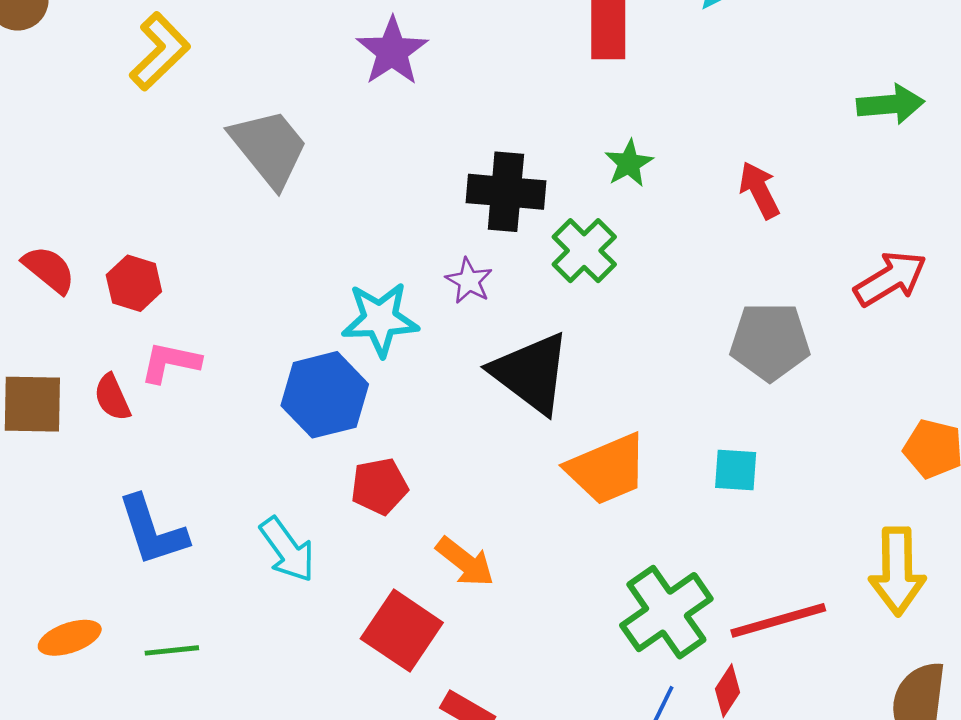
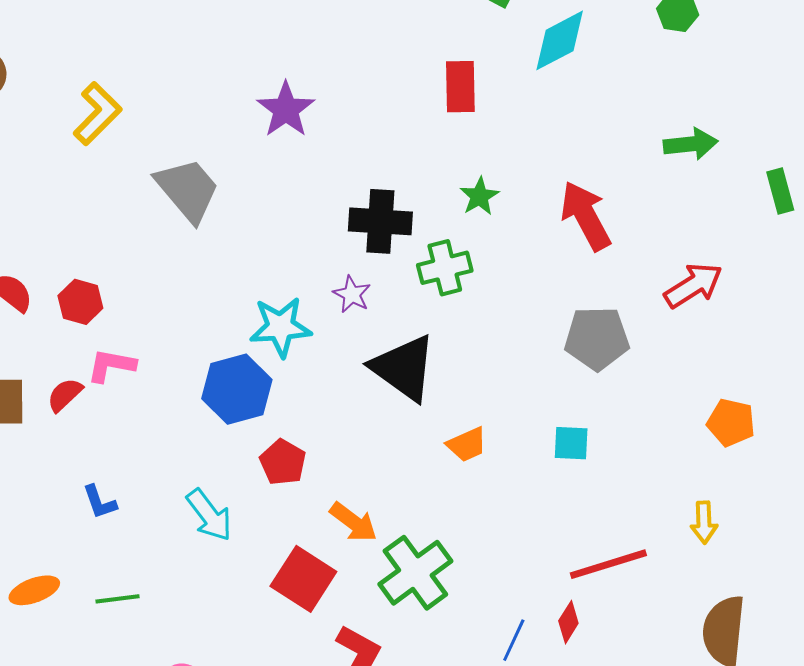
red arrow: (759, 190) -> (586, 216), size x1.5
green cross: (584, 251) -> (445, 268), turned 32
red semicircle: (112, 397) -> (65, 395), turned 72
orange trapezoid: (607, 469) -> (467, 445), size x0.6
red pentagon: (379, 486) -> (283, 462), turned -30
blue L-shape: (152, 531) -> (100, 502), size x0.6
yellow arrow: (897, 571) -> (704, 522), size x0.6
green cross: (666, 612) -> (415, 573), moved

